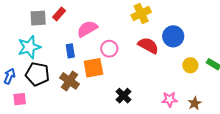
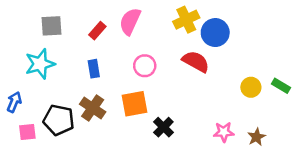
red rectangle: (59, 14) -> (97, 31), moved
pink semicircle: (87, 29) -> (130, 21), moved, turned -35
blue circle: (173, 36) -> (215, 33), moved
orange square: (93, 68) -> (135, 104), moved
black pentagon: (37, 74) -> (59, 120), moved

